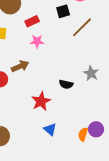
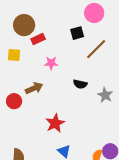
red rectangle: (32, 21) -> (38, 39), moved
black semicircle: (66, 84) -> (80, 84), moved

